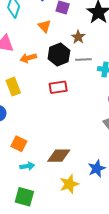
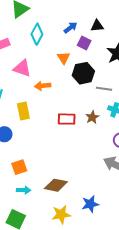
brown star: (78, 37) -> (92, 117), moved
black hexagon: (59, 55) -> (83, 73), moved
gray line: (83, 59) -> (104, 89), moved
orange square: (19, 144) -> (19, 167), turned 35

